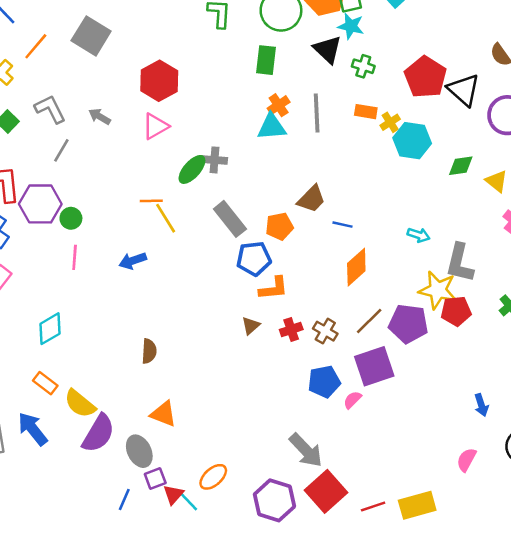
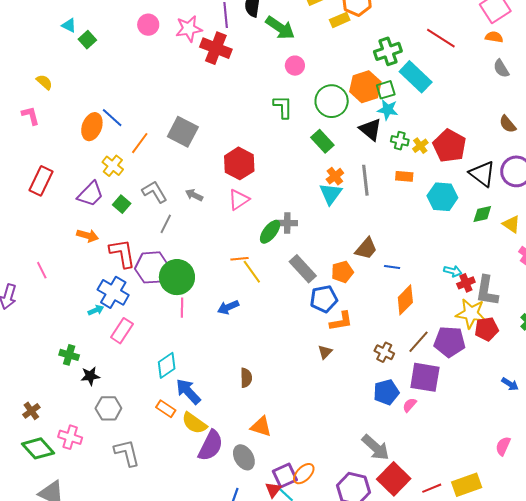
green rectangle: (266, 60) -> (322, 141), turned -45
black triangle: (464, 90) -> (482, 174), moved
yellow cross: (390, 122) -> (420, 146), moved
cyan triangle: (272, 127) -> (331, 194), turned -45
green circle: (71, 218) -> (177, 277), size x2.0
red cross: (291, 330) -> (466, 283), moved
purple square: (374, 366) -> (425, 377), turned 32
blue arrow: (481, 405) -> (510, 384), moved, turned -36
blue arrow: (33, 429) -> (188, 392), moved
purple square: (155, 478) -> (285, 475), moved, size x1.4

